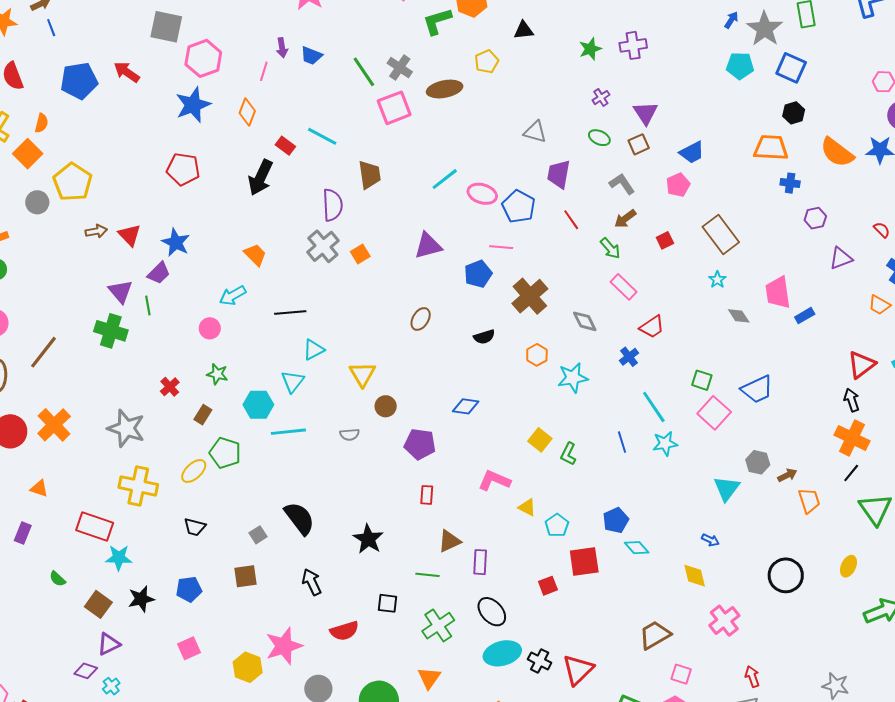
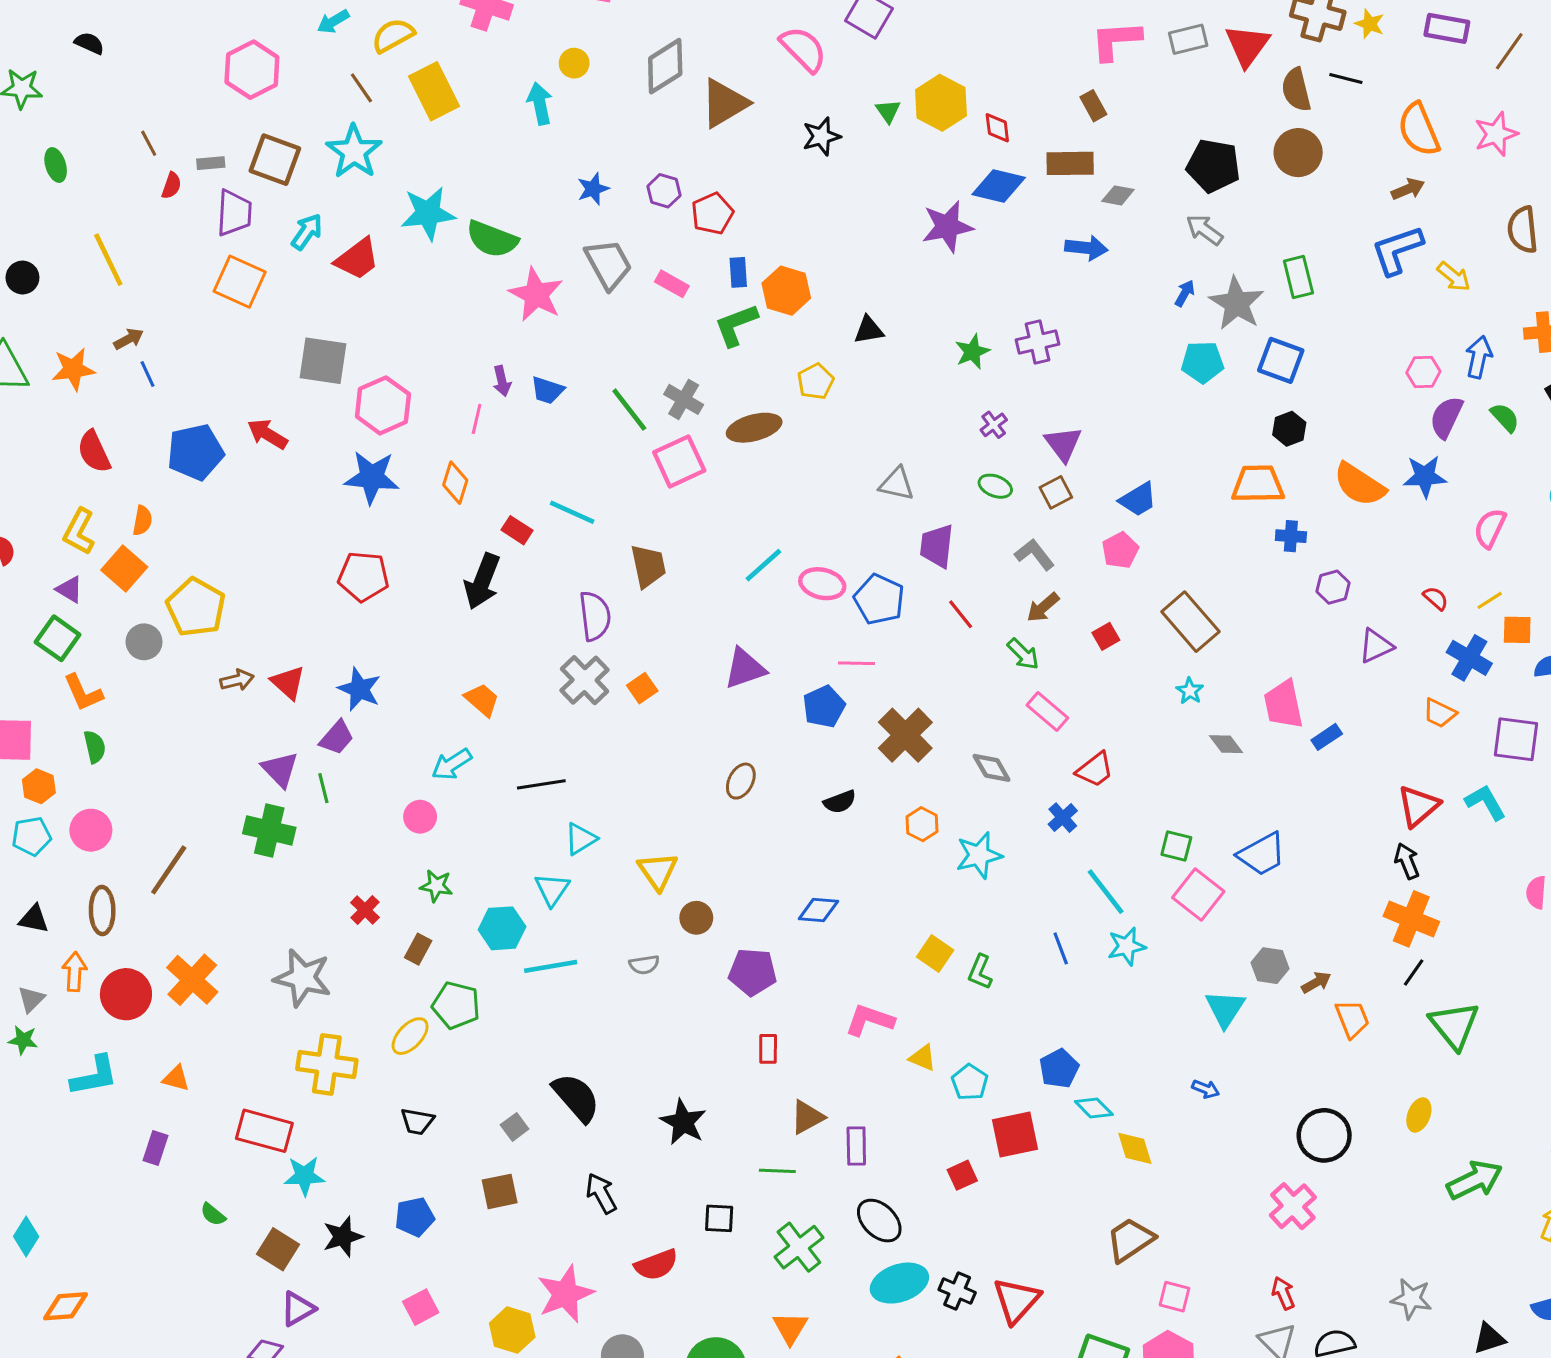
blue star: (193, 105) -> (372, 477), turned 30
yellow diamond: (695, 576) -> (1135, 1148), moved
pink cross: (724, 621) -> (1293, 1206), moved

